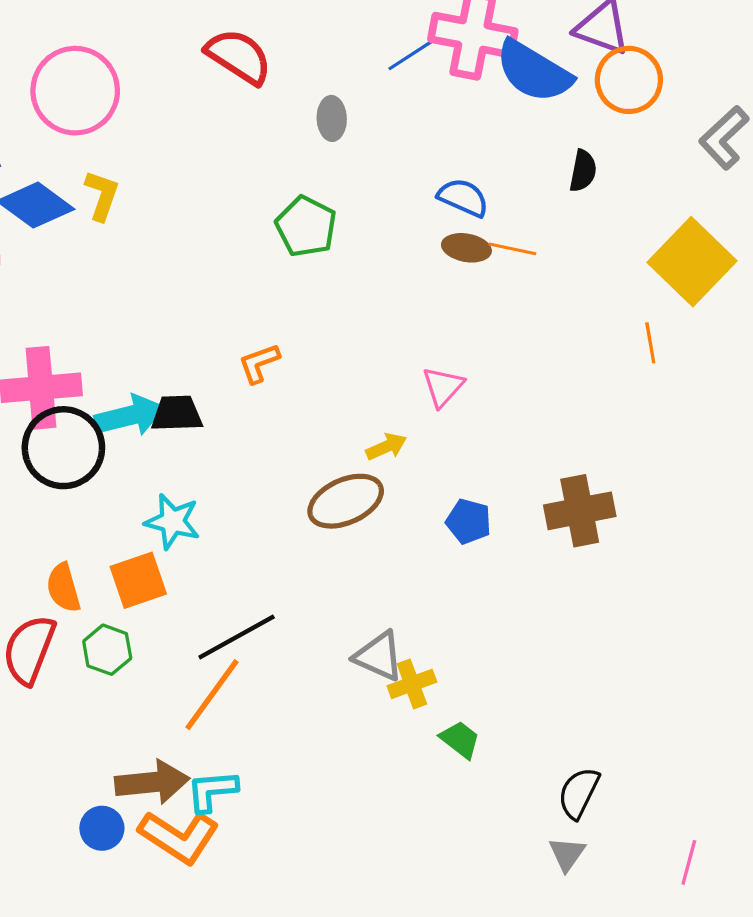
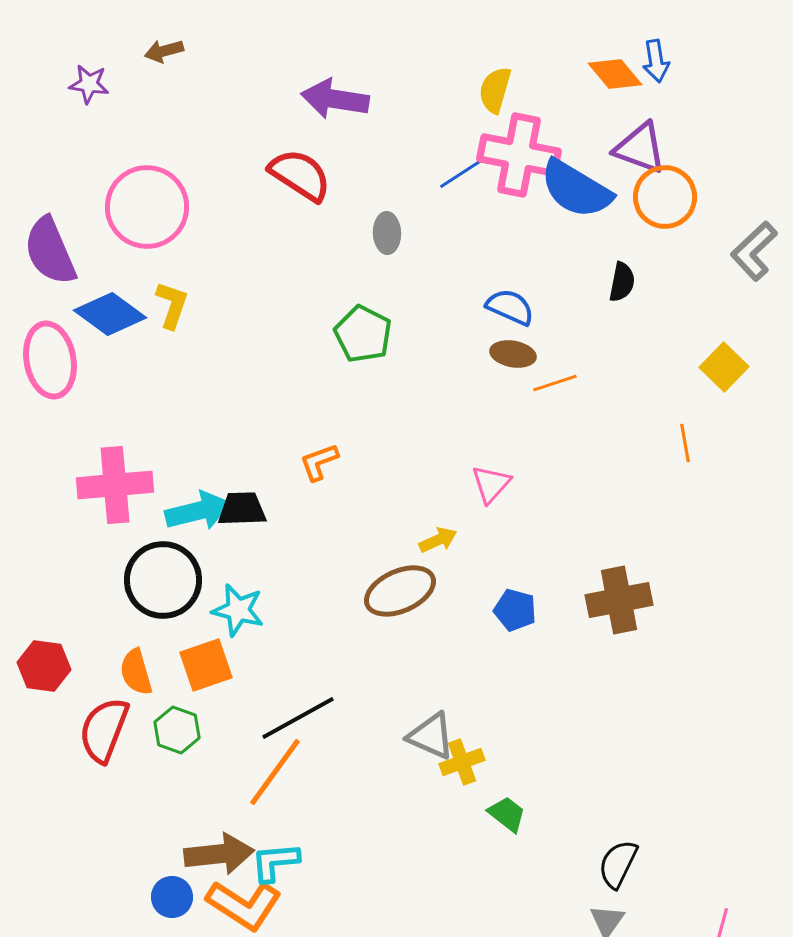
orange line: (512, 249) -> (555, 383), moved, turned -30
yellow square: (692, 262) -> (724, 367), size x0.6
black circle: (63, 448) -> (163, 580), moved

